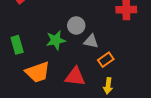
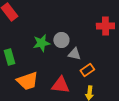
green star: (56, 40) -> (41, 43), moved

